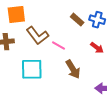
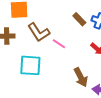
brown arrow: (73, 69) -> (81, 77), moved

